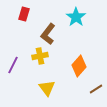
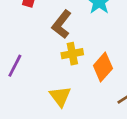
yellow cross: (40, 56) -> (72, 54), moved

